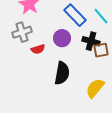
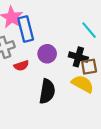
blue rectangle: (75, 15) -> (26, 29), moved, turned 30
yellow semicircle: (95, 88) -> (83, 84), moved, turned 80

